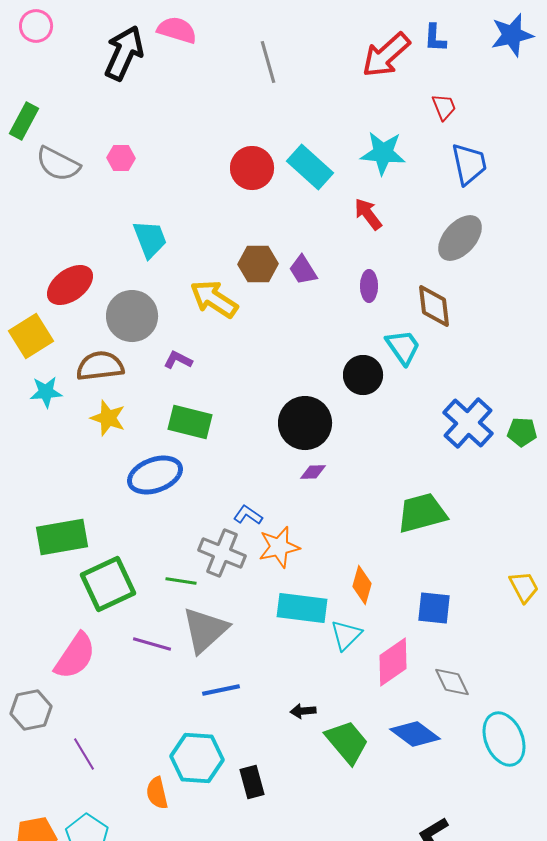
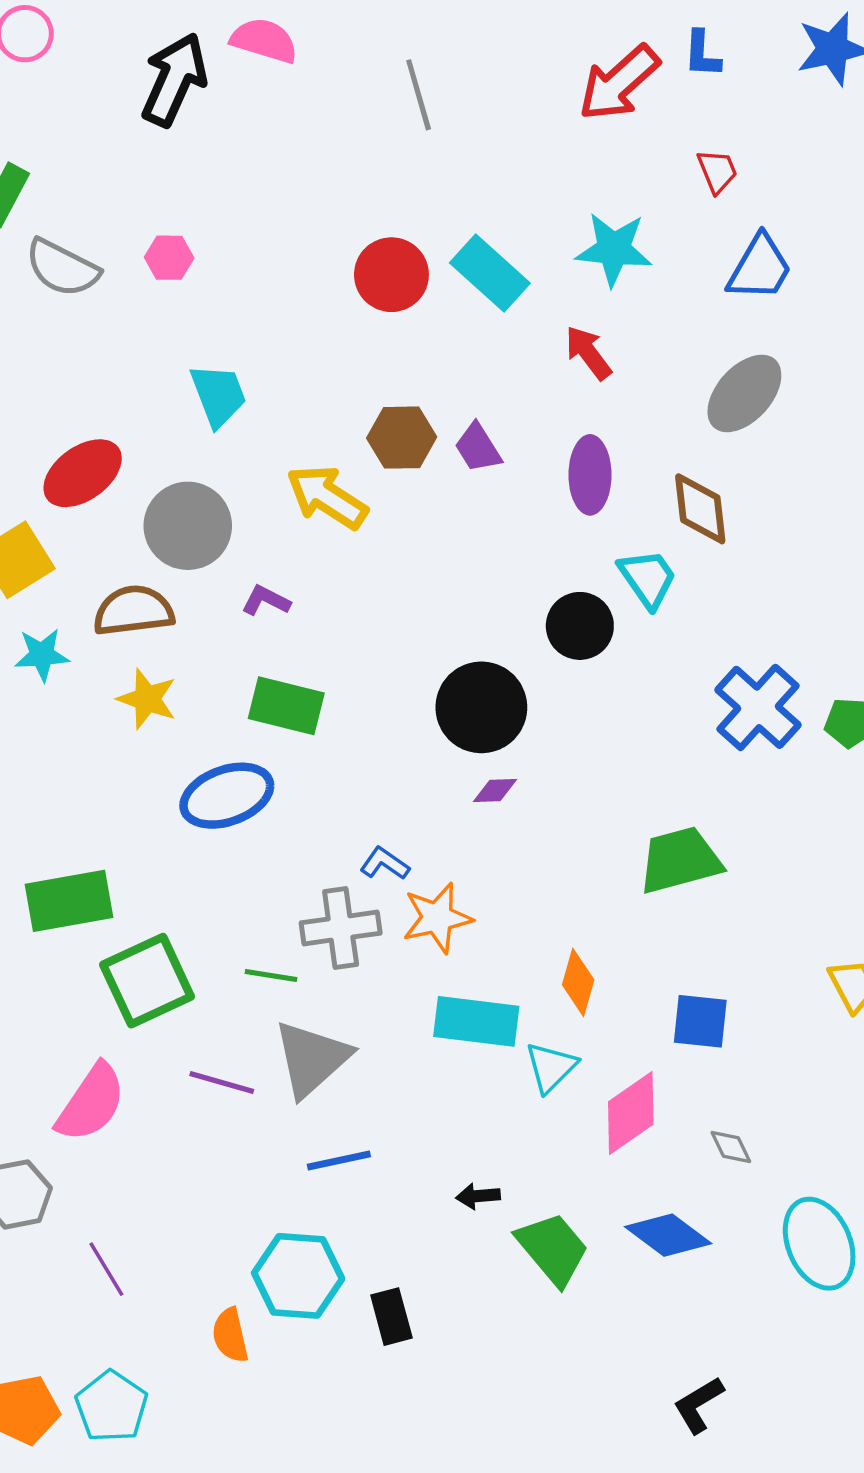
blue trapezoid: (469, 164) -> (760, 268), turned 42
purple ellipse: (369, 286) -> (590, 475), size x1.4
gray cross: (222, 553) -> (341, 928), turned -30
gray diamond: (452, 682) -> (731, 1147), size x0.7

